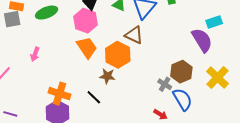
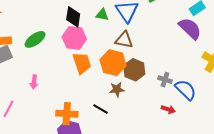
orange trapezoid: (87, 47) -> (82, 63), turned 30
brown hexagon: (181, 72) -> (134, 70), moved
brown star: (107, 76) -> (117, 89), moved

